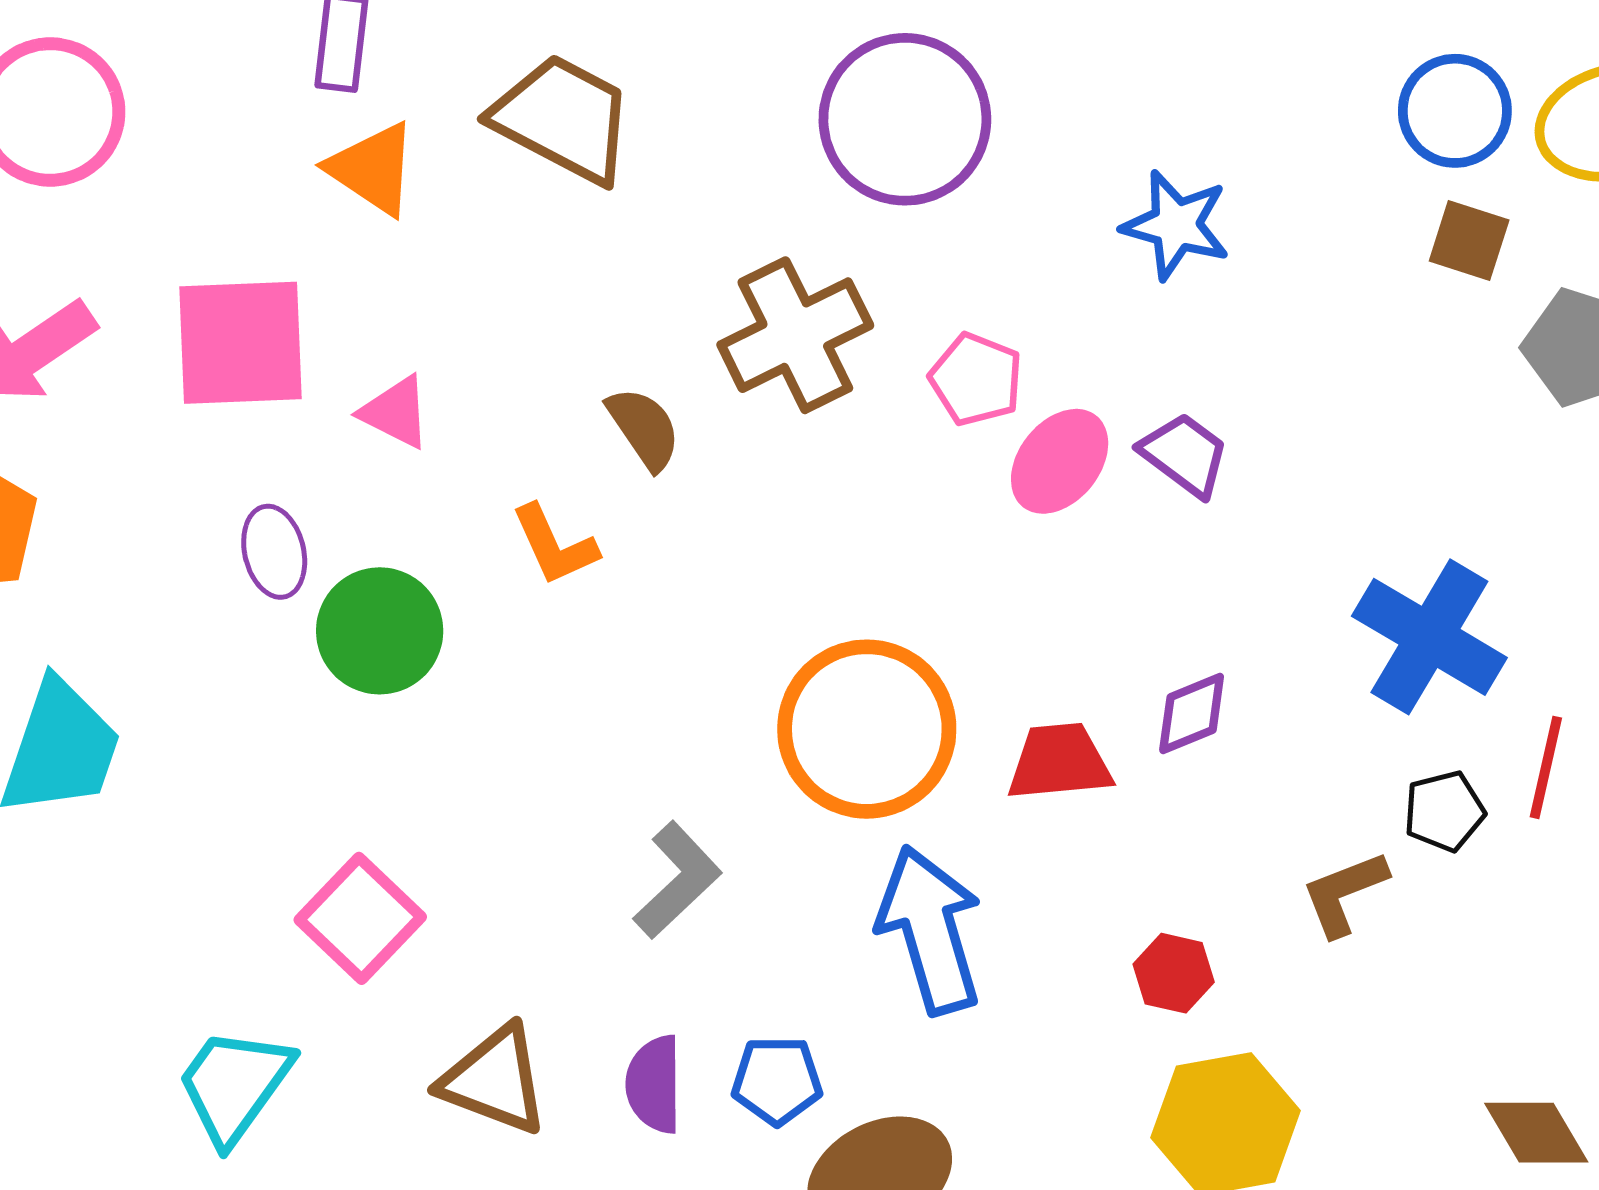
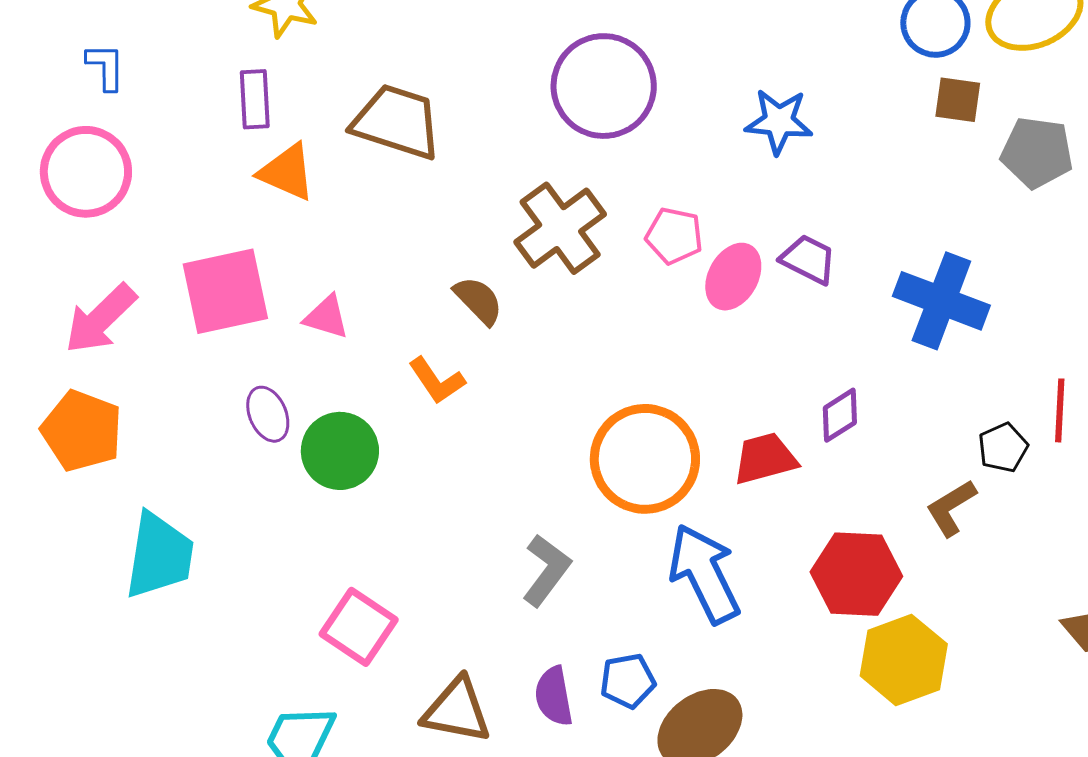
blue cross: (1429, 637) -> (941, 301), moved
red hexagon: (1174, 973) -> (856, 574), size x1.8

